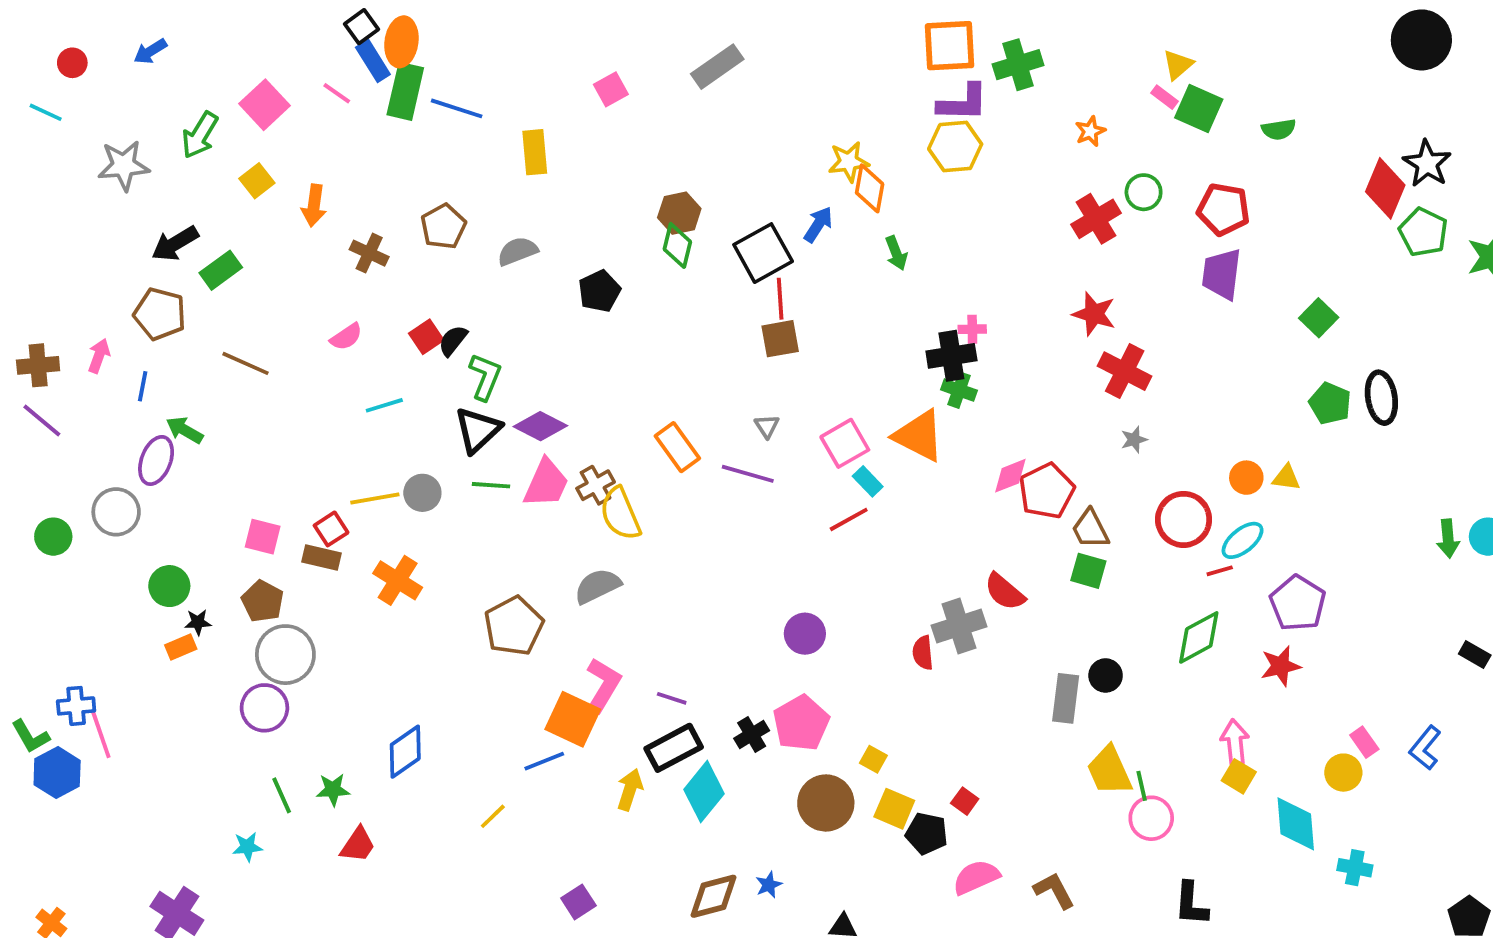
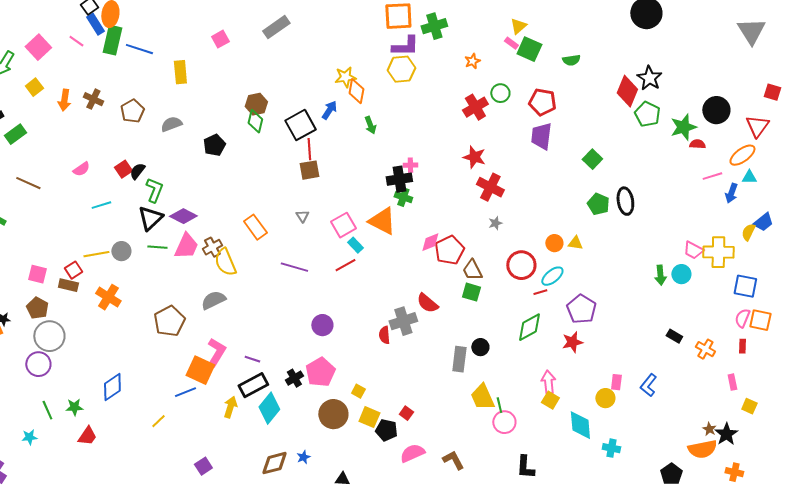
brown cross: (369, 253) -> (93, 99), moved
purple line: (748, 474) -> (294, 267), moved
pink rectangle: (1364, 742) -> (616, 382), turned 42

